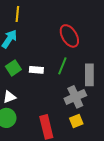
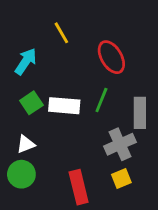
yellow line: (17, 14) -> (61, 33), moved, turned -35
white rectangle: (36, 70) -> (64, 106), size x1.5

